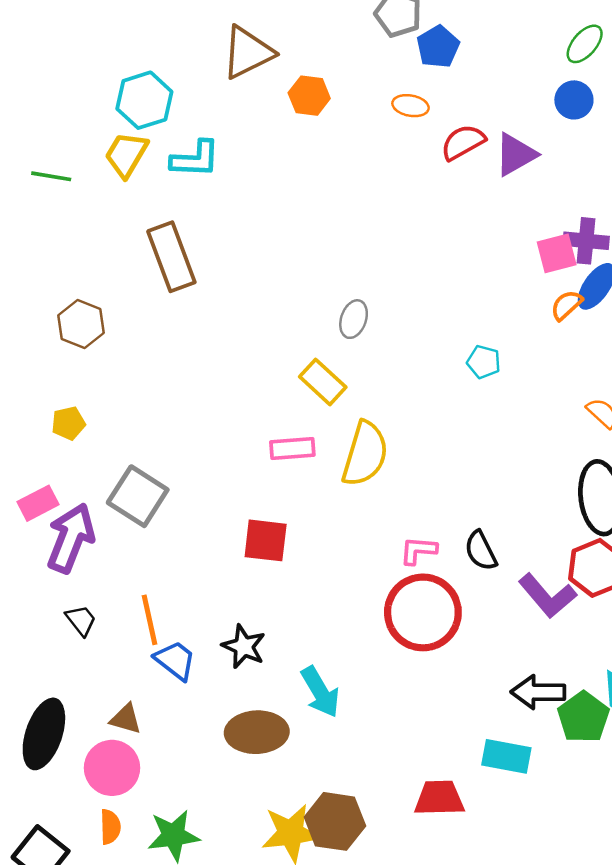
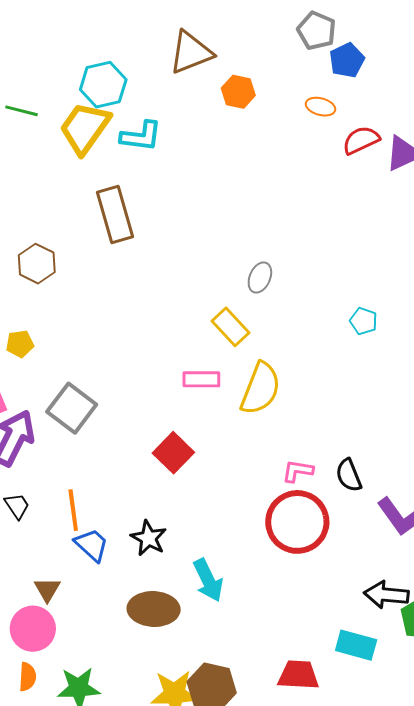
yellow trapezoid: (126, 155) -> (85, 128), size x1.4
green line: (51, 176) -> (22, 111), moved
red square: (266, 540) -> (173, 453), turned 33
brown triangle: (126, 719) -> (47, 589), turned 40

